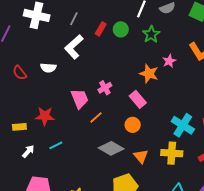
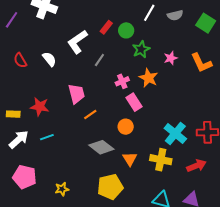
gray line: (74, 19) -> (99, 60), moved
green star: (151, 34) -> (141, 49), moved
pink star: (169, 61) -> (171, 58), moved
white semicircle: (48, 68) -> (49, 59), turned -140
pink cross: (105, 88) -> (122, 81), moved
white arrow: (28, 151) -> (19, 139), size x1.5

